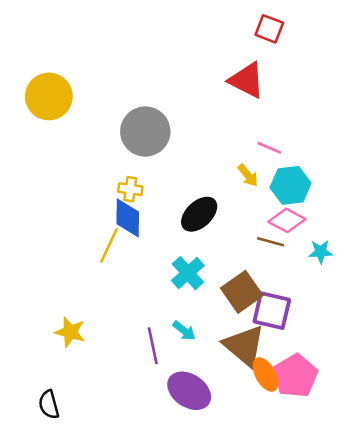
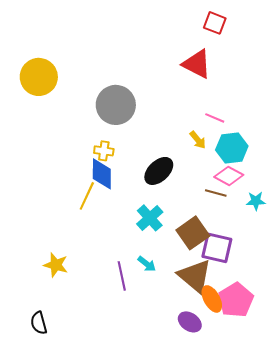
purple ellipse: (189, 391) -> (190, 322), moved, size x0.7

